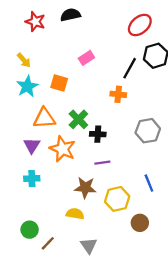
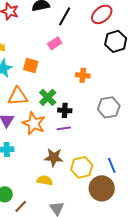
black line: (130, 68) -> (65, 16), moved
purple line: (102, 163) -> (64, 128), moved
blue line: (149, 183) -> (112, 165), moved
brown circle: (140, 223) -> (102, 188), size x1.6

